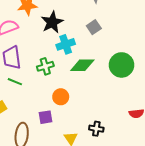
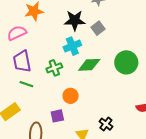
black star: (52, 22) -> (75, 20), moved, turned 30
black cross: (96, 129) -> (106, 124), turned 32

